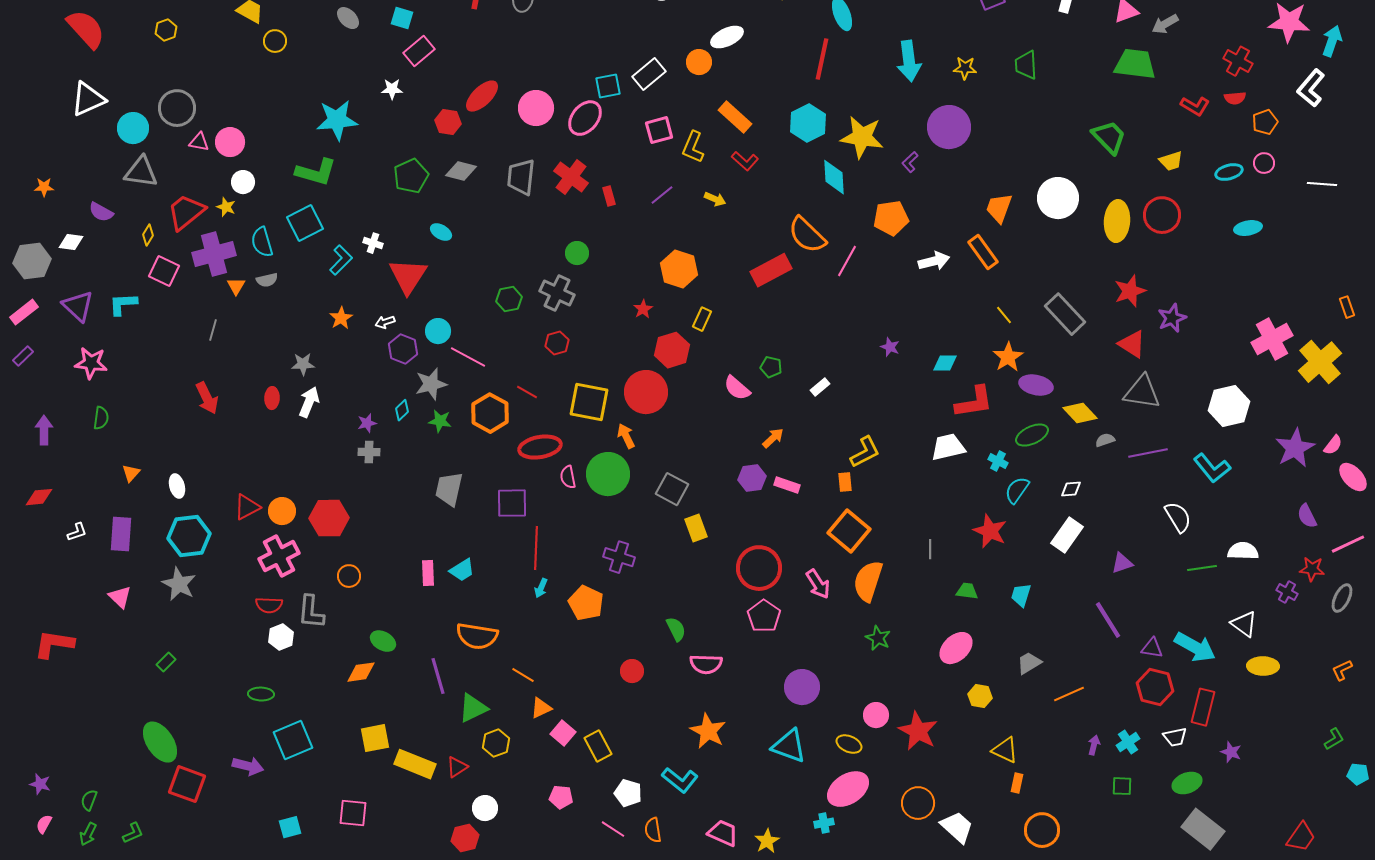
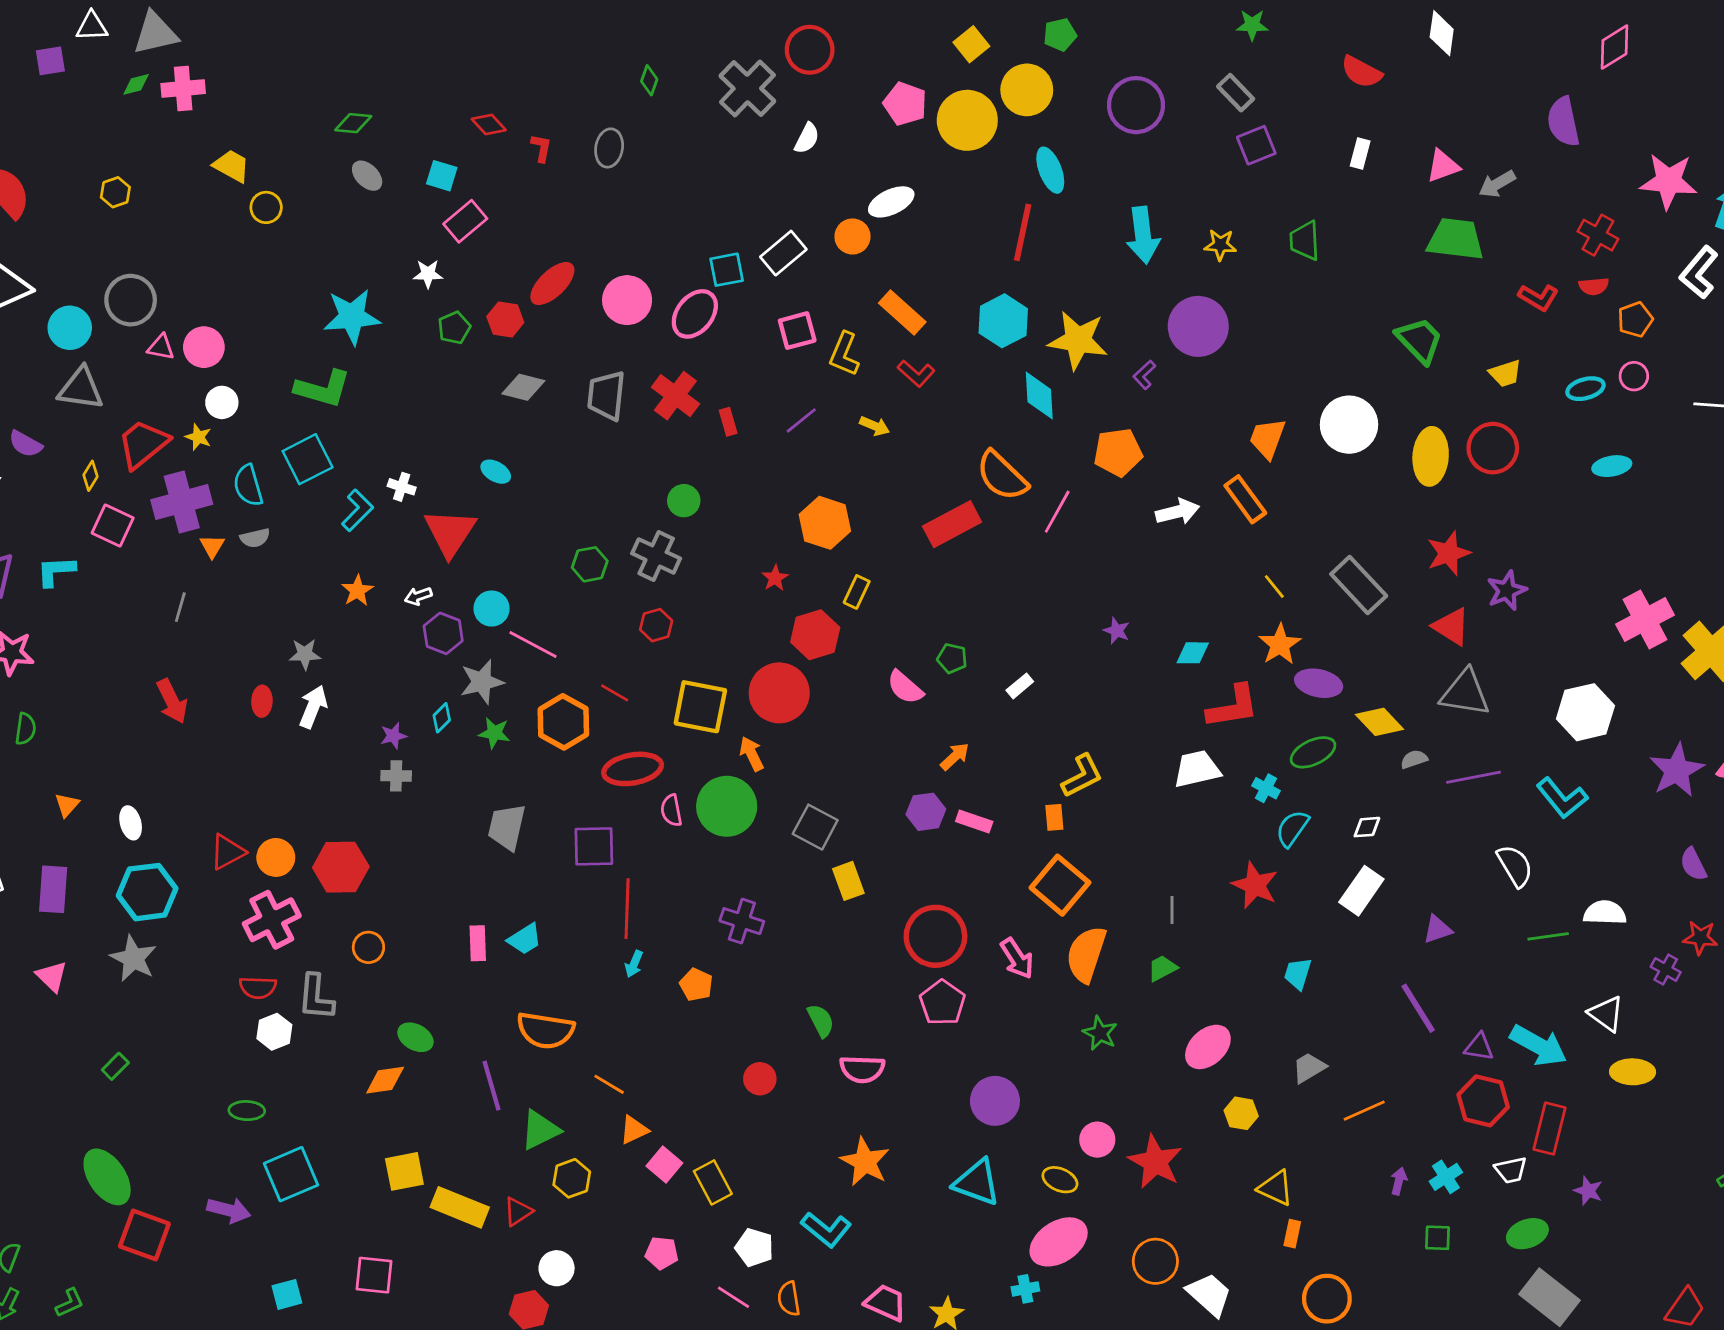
green pentagon: (411, 176) -> (454, 328), moved, size x0.7
green trapezoid: (967, 591) -> (1162, 968), moved, turned -35
orange pentagon: (586, 603) -> (696, 985), size x0.7

